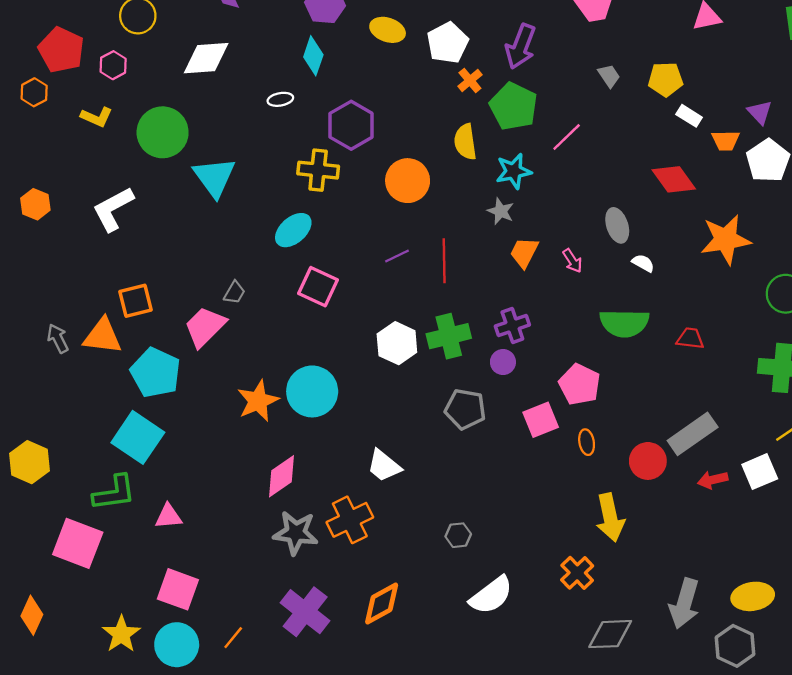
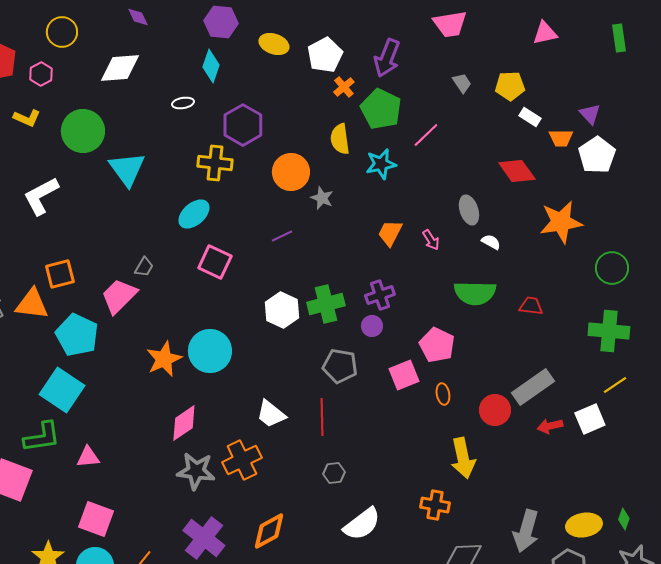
gray star: (501, 211) -> (322, 198), moved
red line: (444, 261) -> (322, 417), moved
orange cross: (577, 573) -> (435, 505), turned -36

